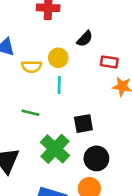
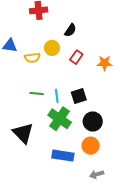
red rectangle: (109, 62) -> (76, 57), moved, turned -56
cyan line: (59, 85) -> (57, 96), moved

